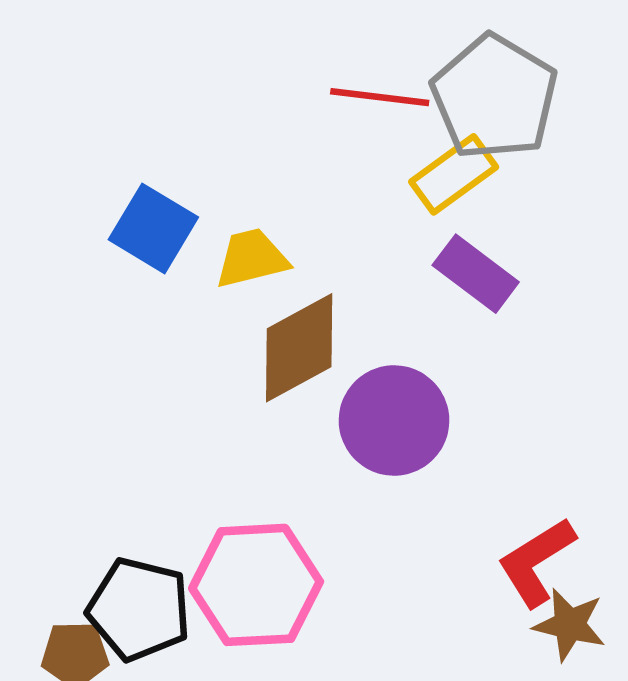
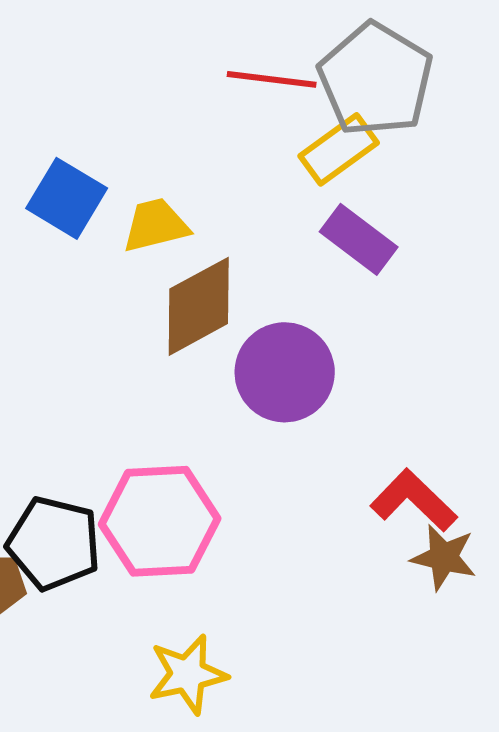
red L-shape: (536, 562) -> (414, 500), turned 76

